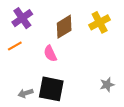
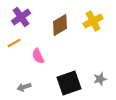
pink semicircle: (50, 54) -> (38, 56), moved
black square: (51, 89) -> (69, 83), moved, turned -30

